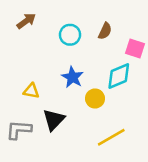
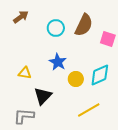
brown semicircle: (105, 31) -> (84, 25), size x1.6
cyan diamond: (119, 76) -> (100, 75), moved
gray L-shape: (19, 130) -> (24, 116), moved

